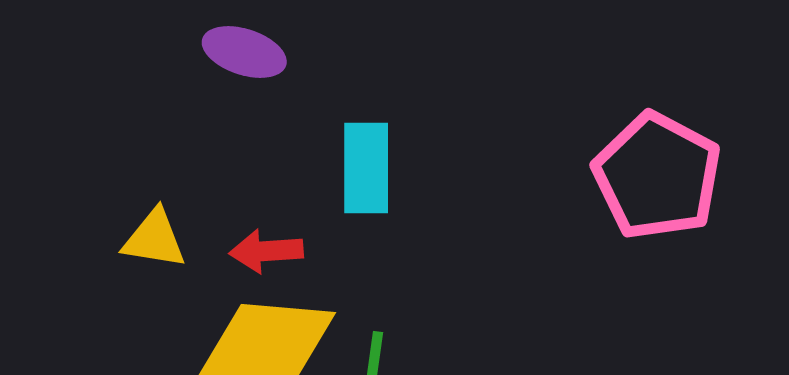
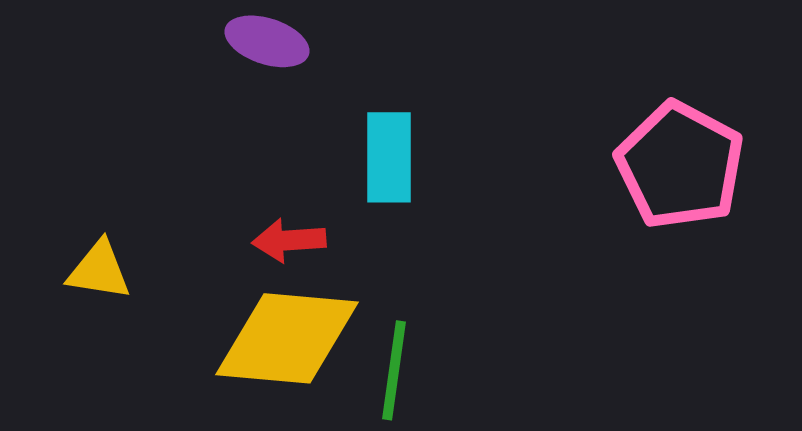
yellow triangle: (154, 239) -> (99, 270), moved

